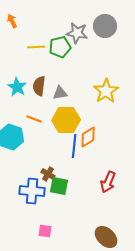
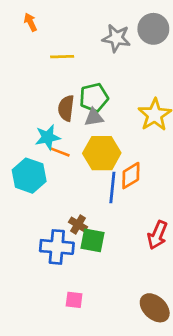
green pentagon: (60, 47) -> (94, 98), moved
cyan star: (17, 87) -> (48, 137), moved, turned 30

